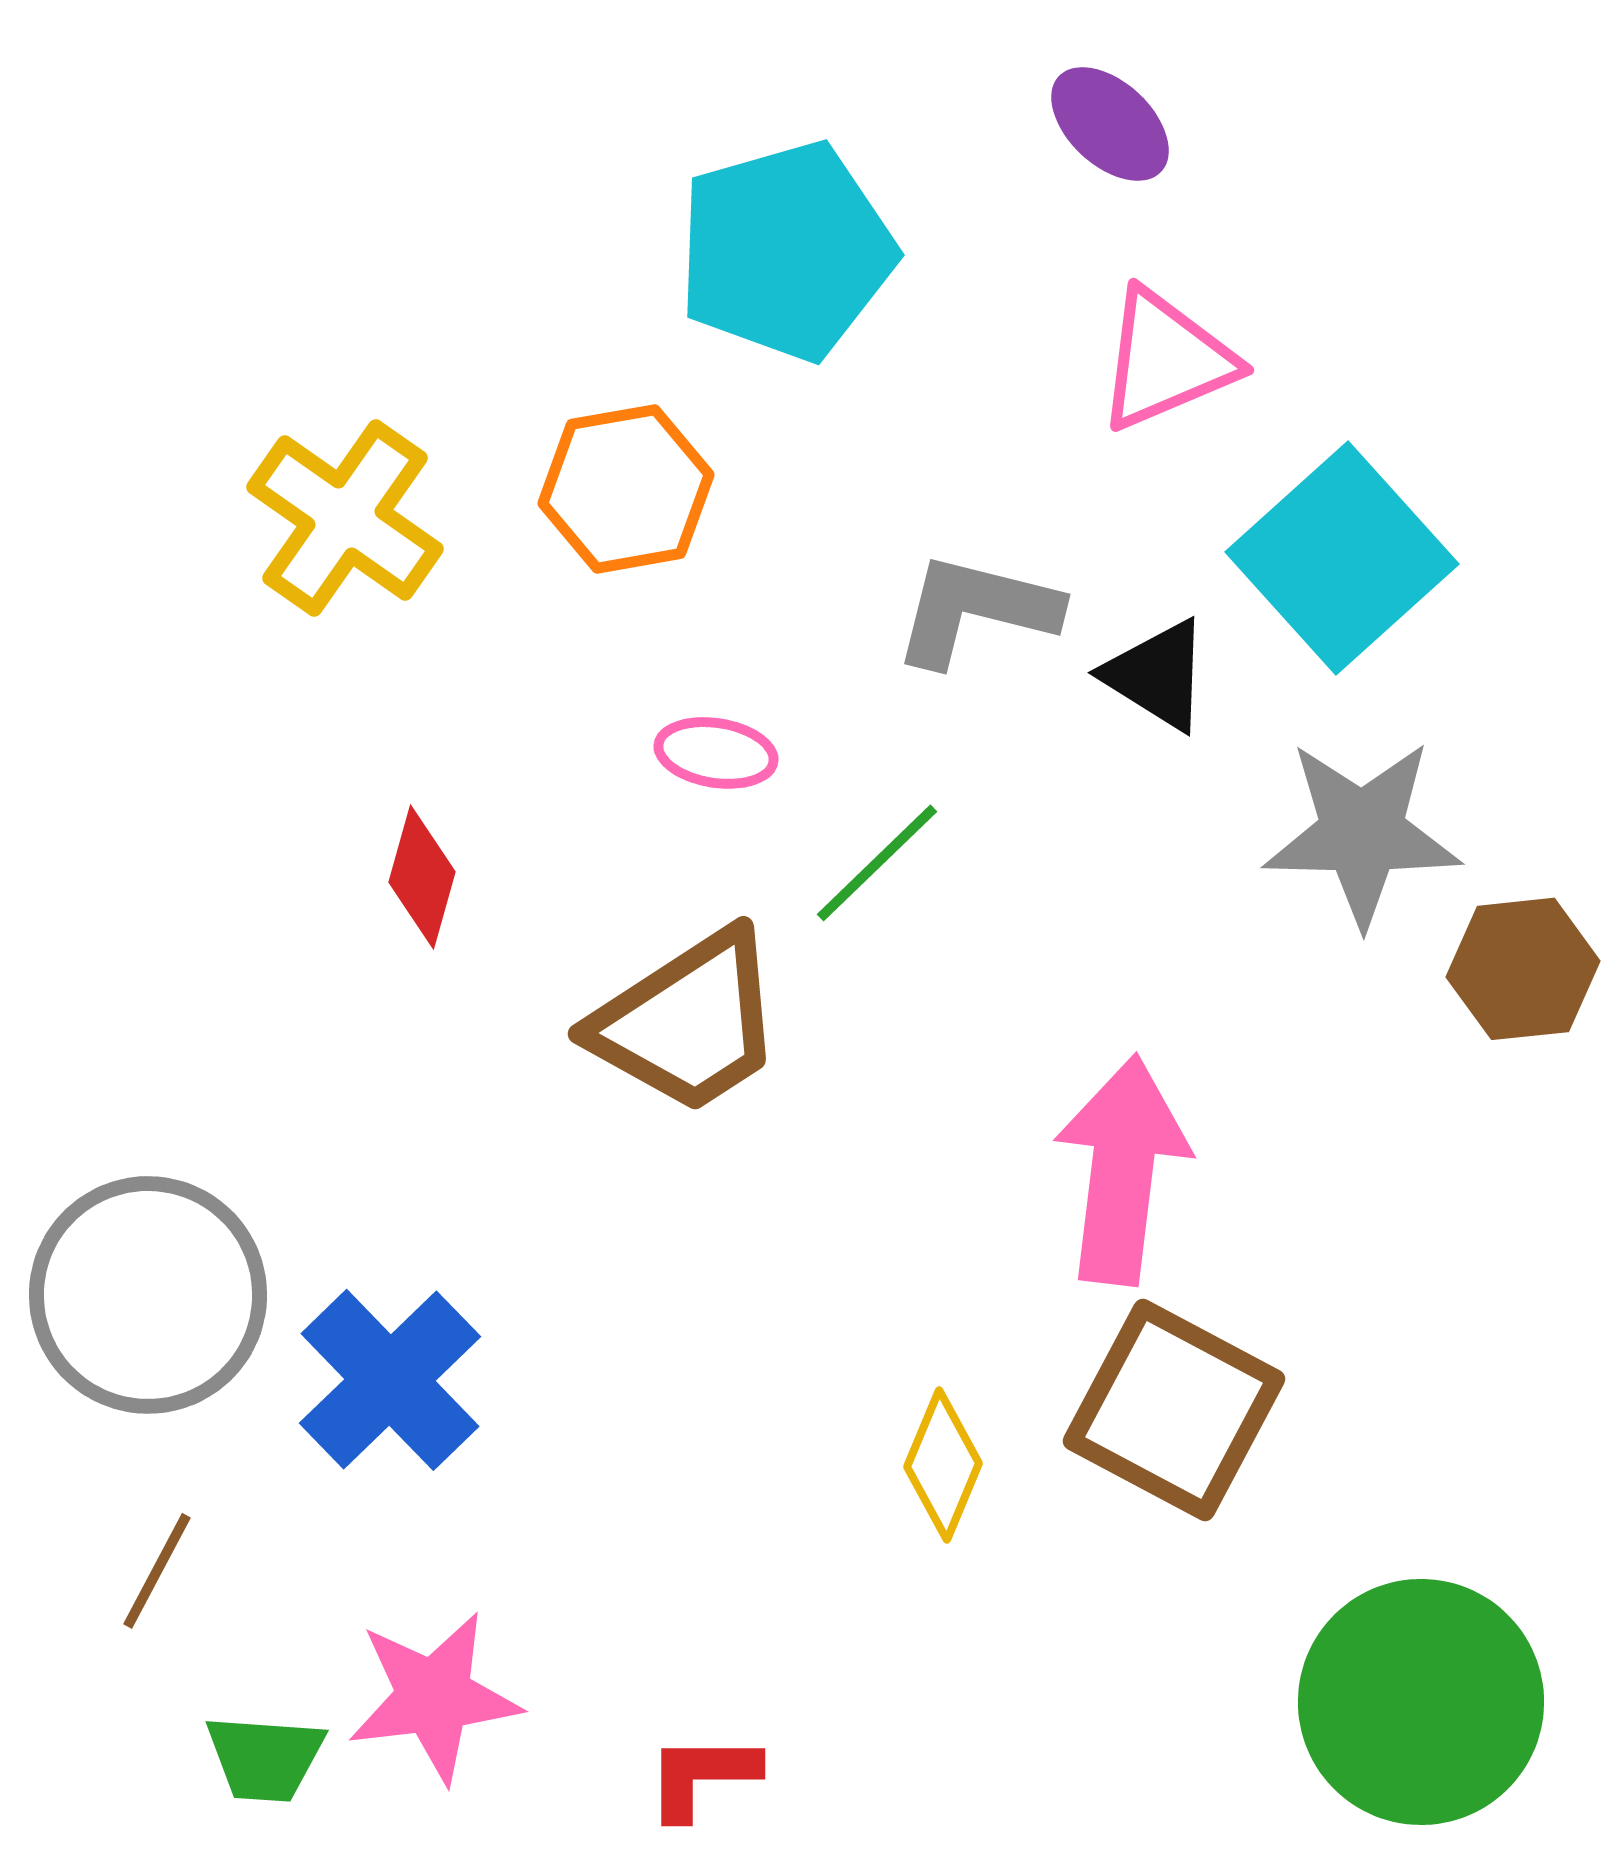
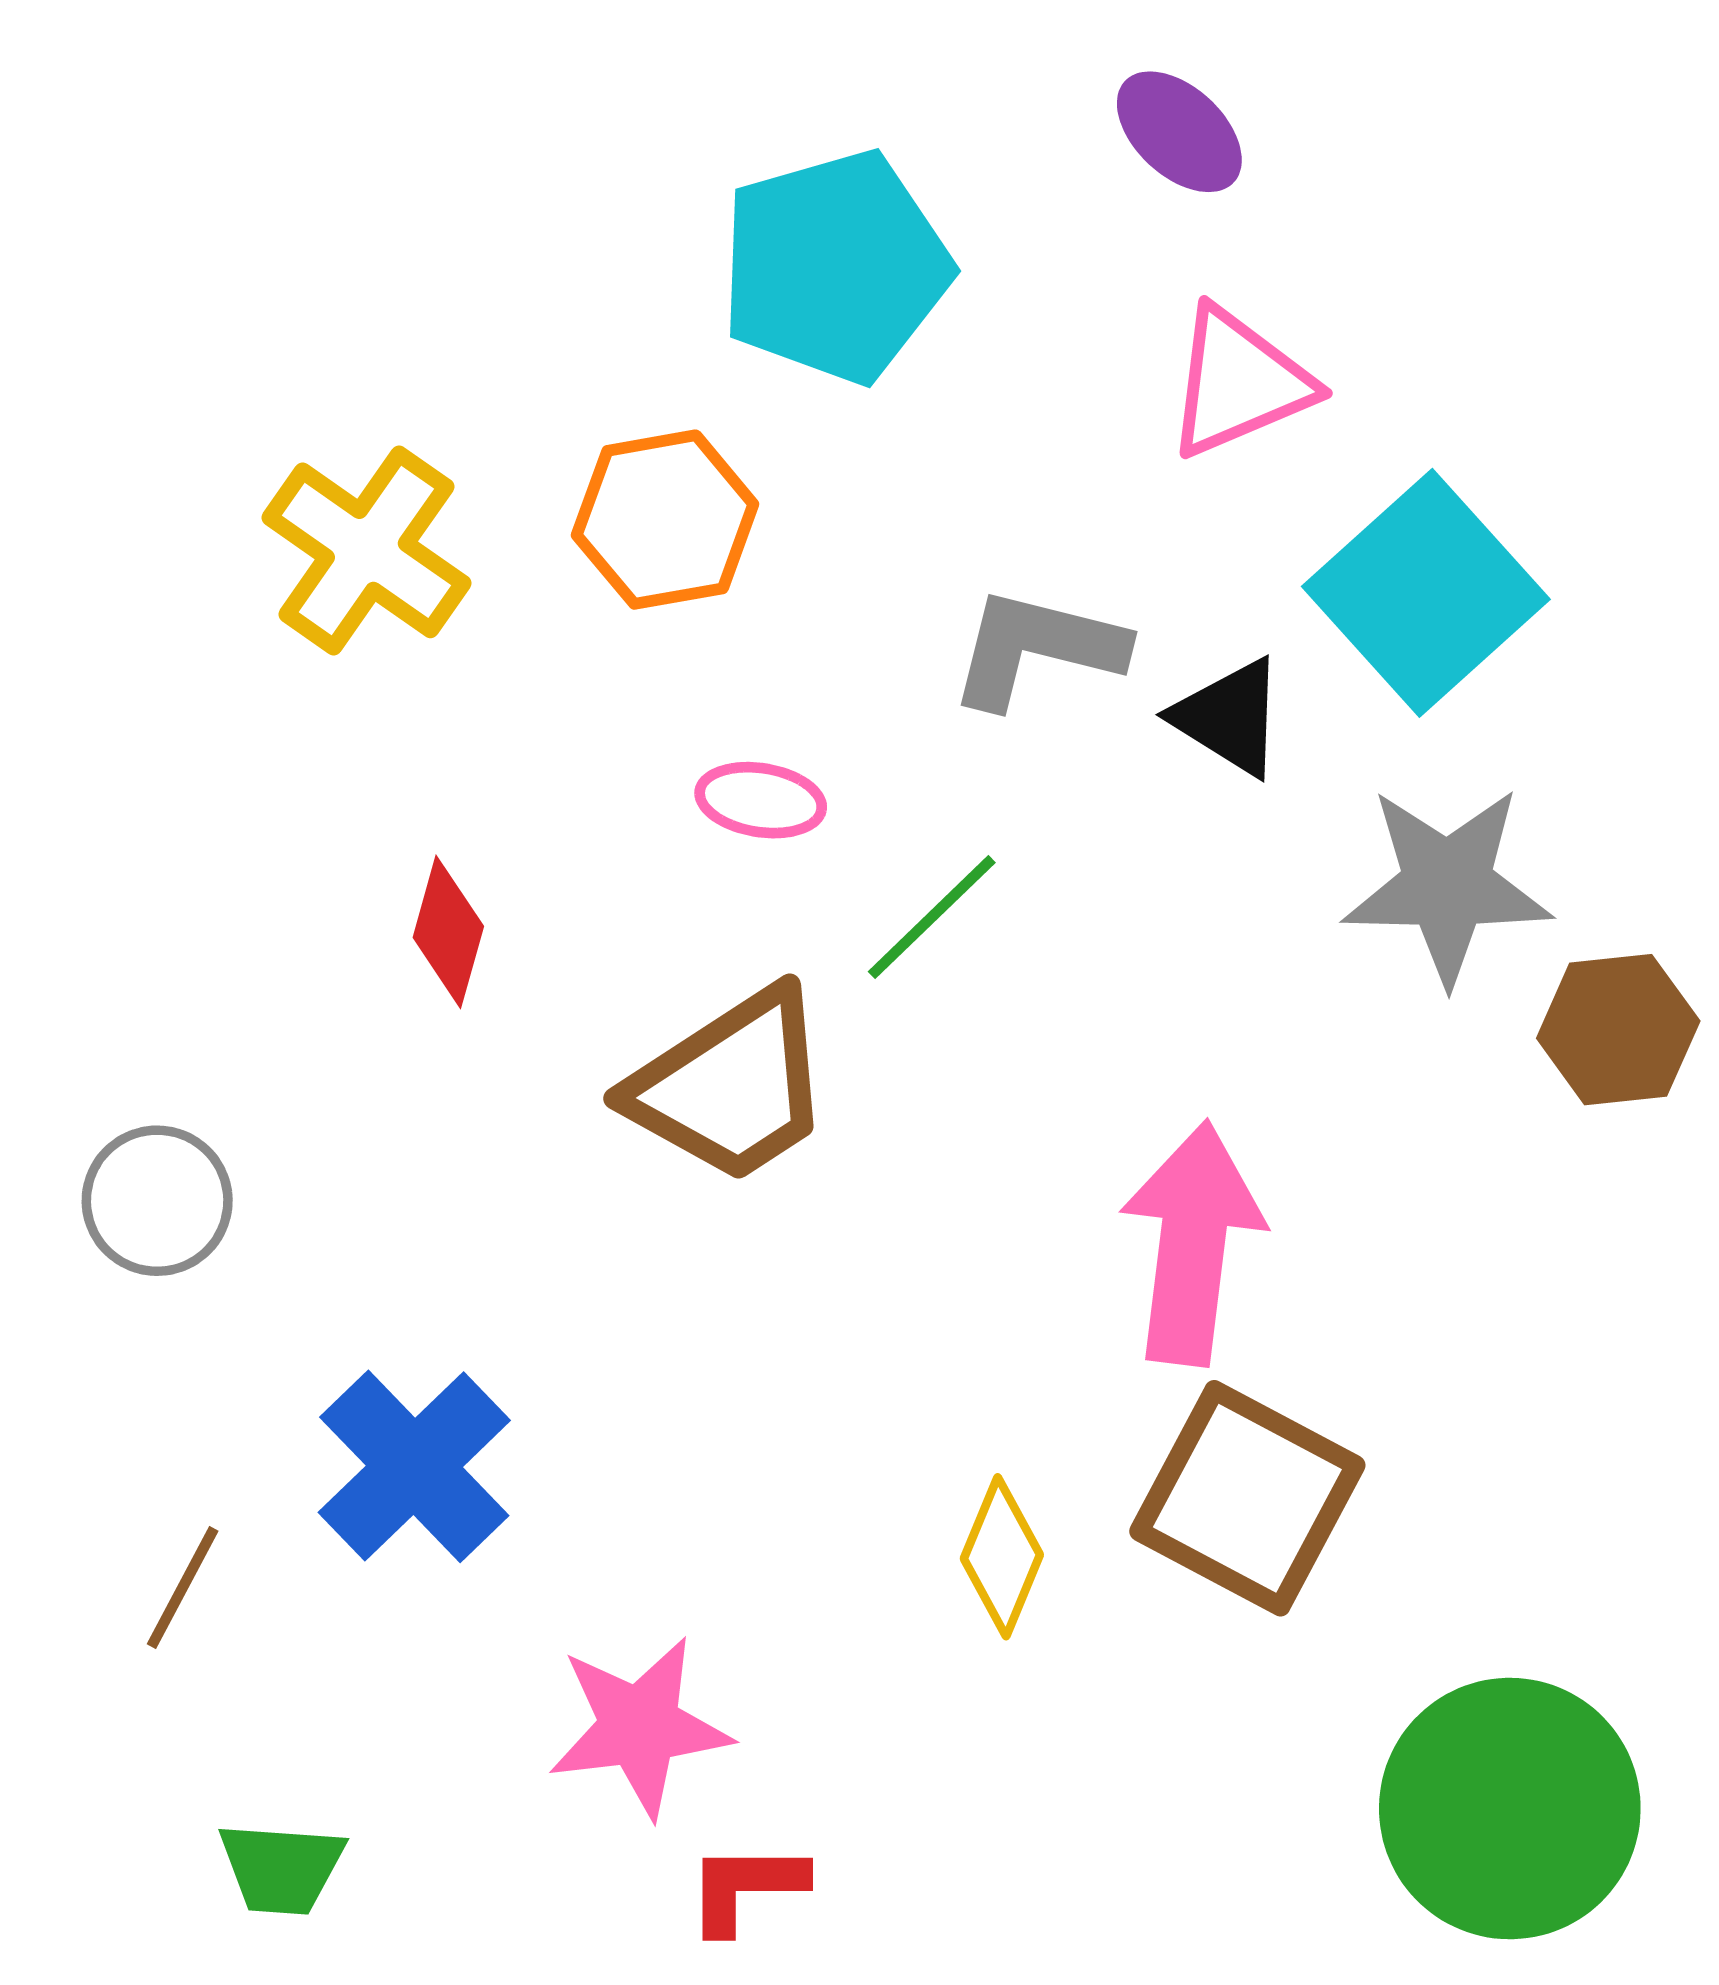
gray circle: (148, 1295) -> (157, 1201), moved, size x0.6
brown line: (157, 1571) -> (183, 1588), moved
pink star: (434, 1697) -> (640, 1727), moved

